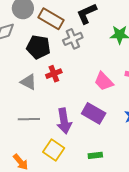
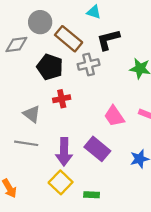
gray triangle: (28, 82) -> (32, 114), moved
yellow square: (54, 150) -> (61, 182), moved

